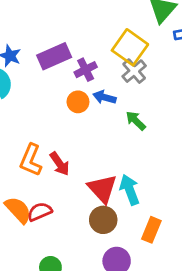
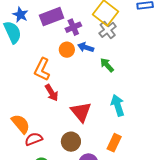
orange L-shape: (31, 160) -> (42, 69), moved
cyan arrow: (130, 190) -> (118, 105), moved
red semicircle: (40, 212) -> (34, 139), moved
brown circle: (103, 220) -> (71, 142), moved

